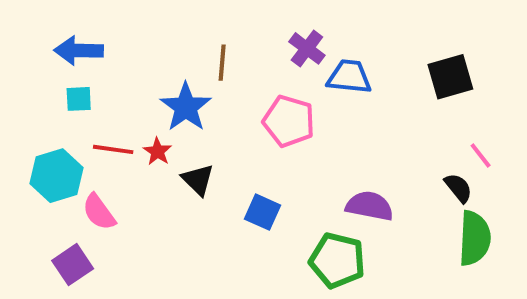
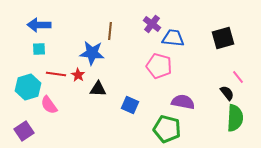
blue star: (186, 107) -> (92, 53), turned -30
pink pentagon: (289, 121) -> (159, 66), moved
black triangle: (198, 180) -> (98, 89), turned -42
purple square: (73, 265) -> (24, 131), moved

